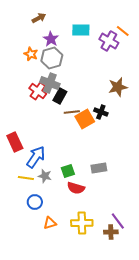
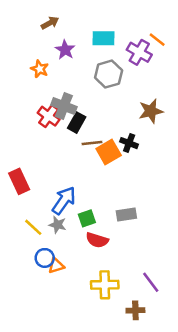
gray hexagon: (52, 58) -> (109, 74), moved
blue arrow: (36, 157) -> (64, 200), moved
yellow line: (26, 178) -> (33, 227), turned 35
orange triangle: (50, 223) -> (56, 266), moved
brown cross: (111, 232) -> (135, 310), moved

